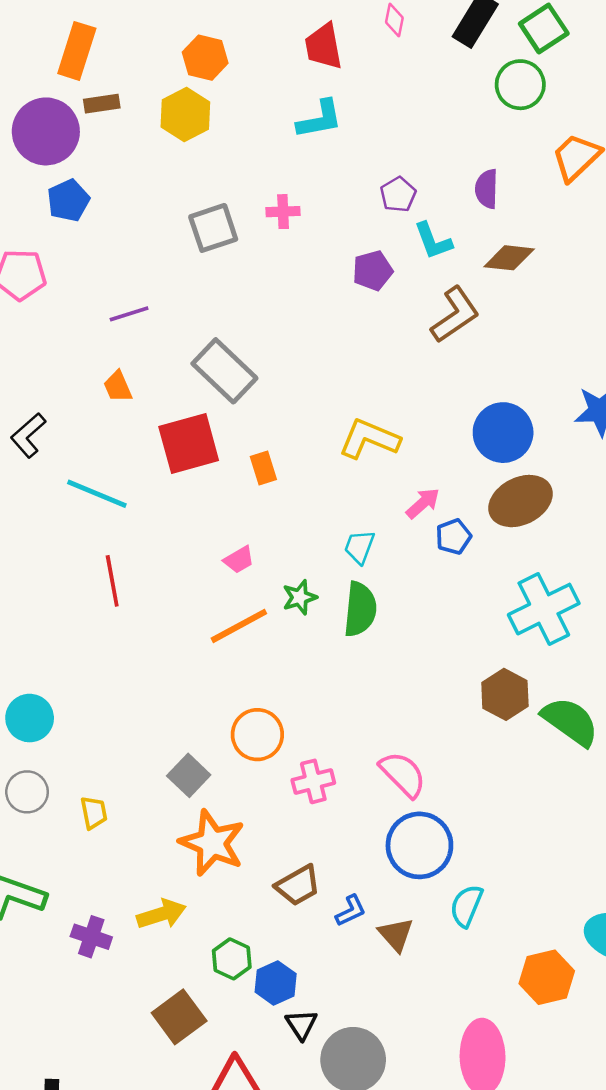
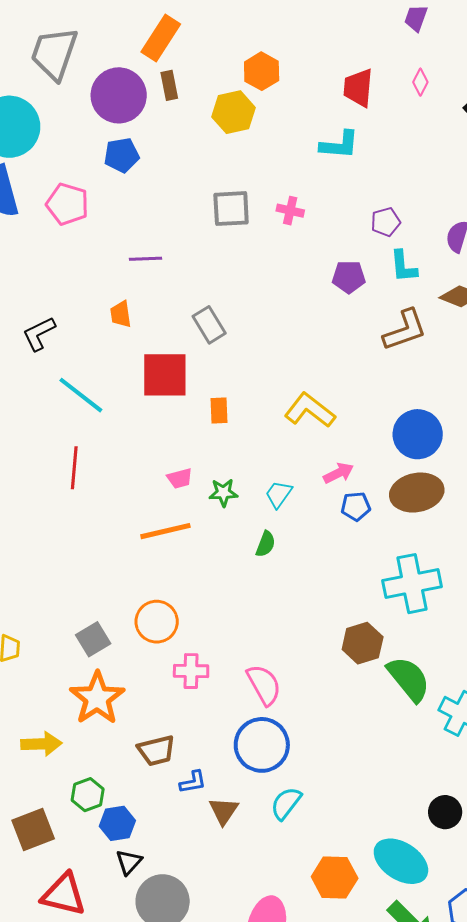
brown rectangle: (102, 104) -> (169, 85), turned 72
gray rectangle: (224, 371) -> (209, 325), size x0.7
green star: (300, 597) -> (223, 493), moved
green semicircle: (360, 609) -> (266, 544), size x0.6

